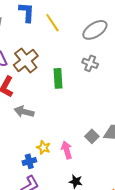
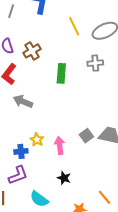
yellow line: (52, 23) -> (74, 26), moved
brown cross: (26, 60) -> (32, 51), size x0.7
gray cross: (90, 63) -> (95, 63), turned -35

